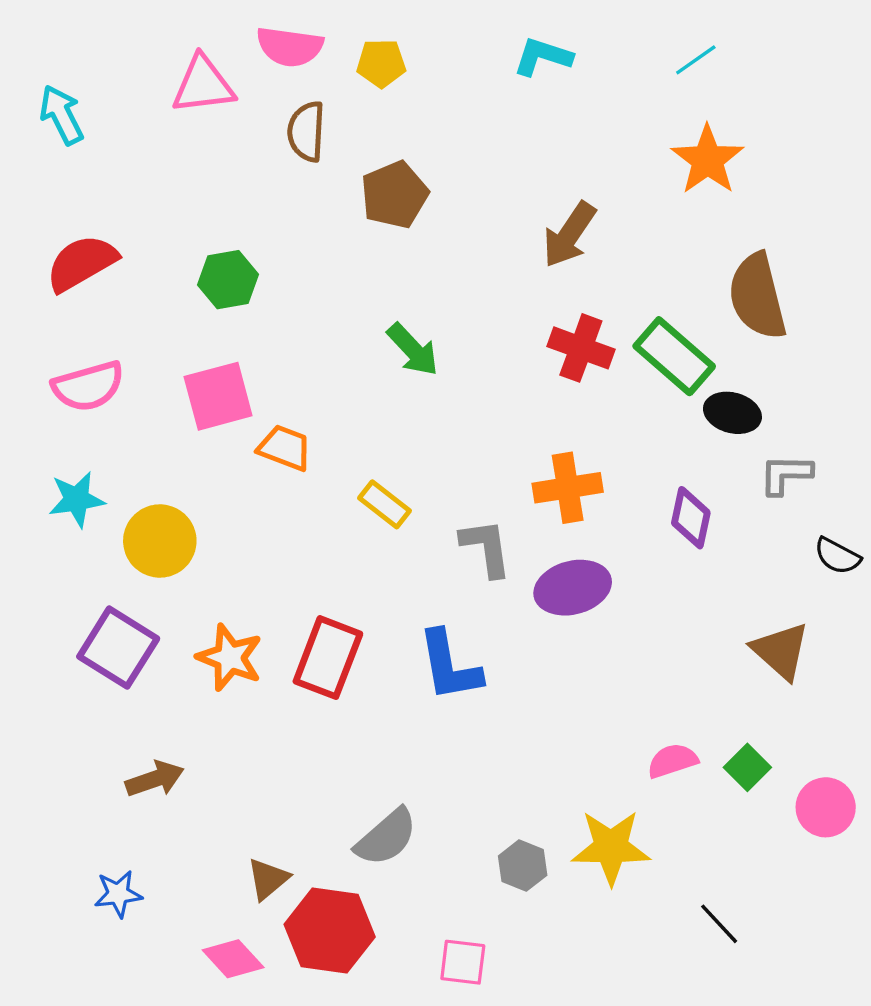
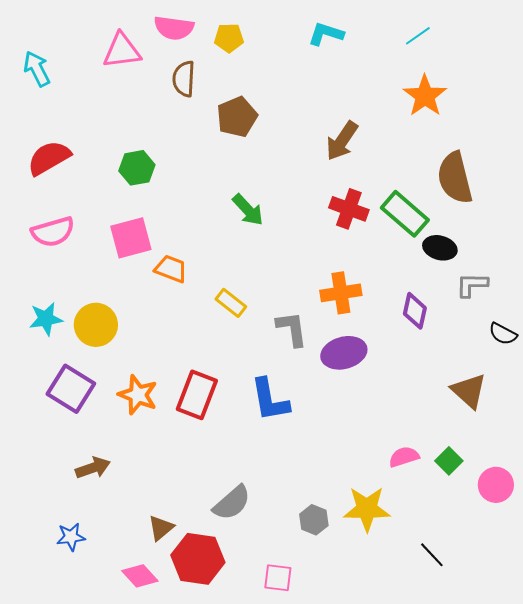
cyan star: (77, 499) -> (46, 319), moved

